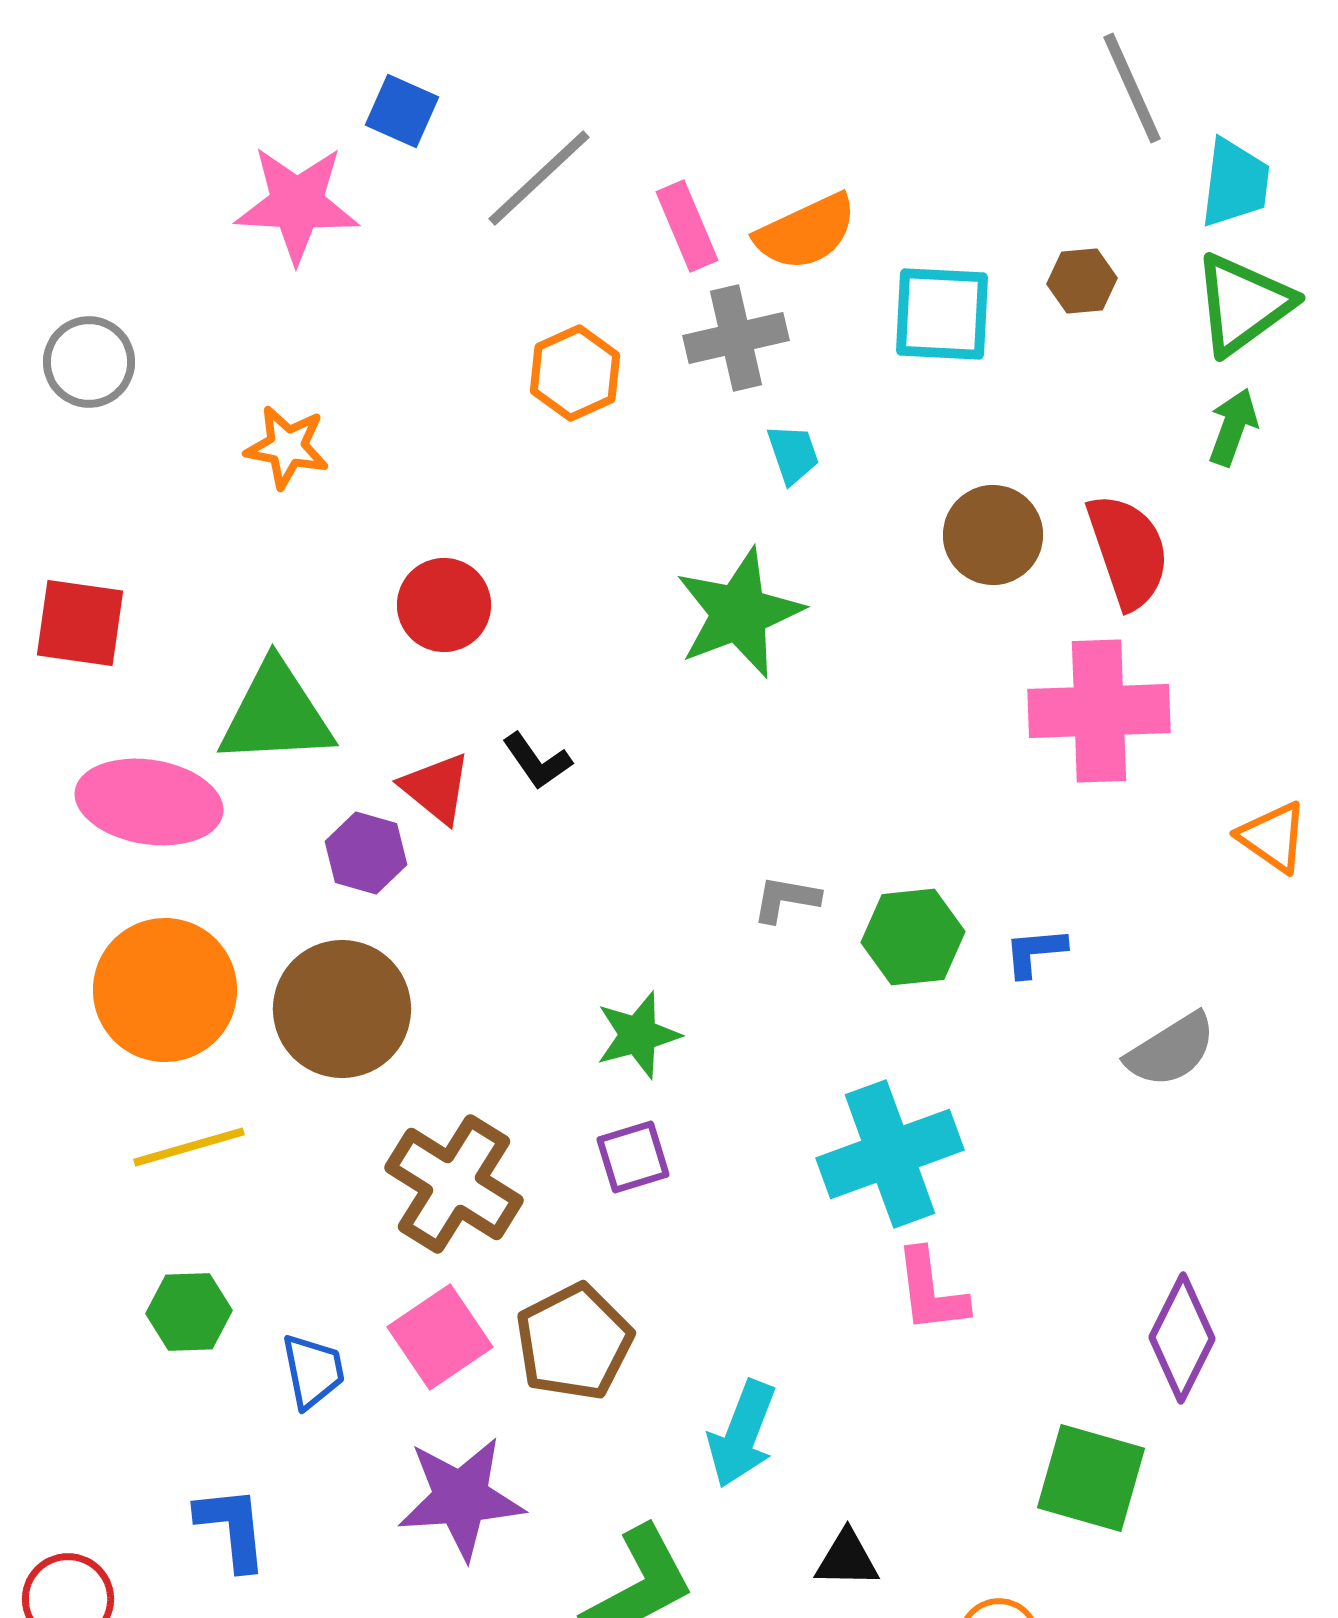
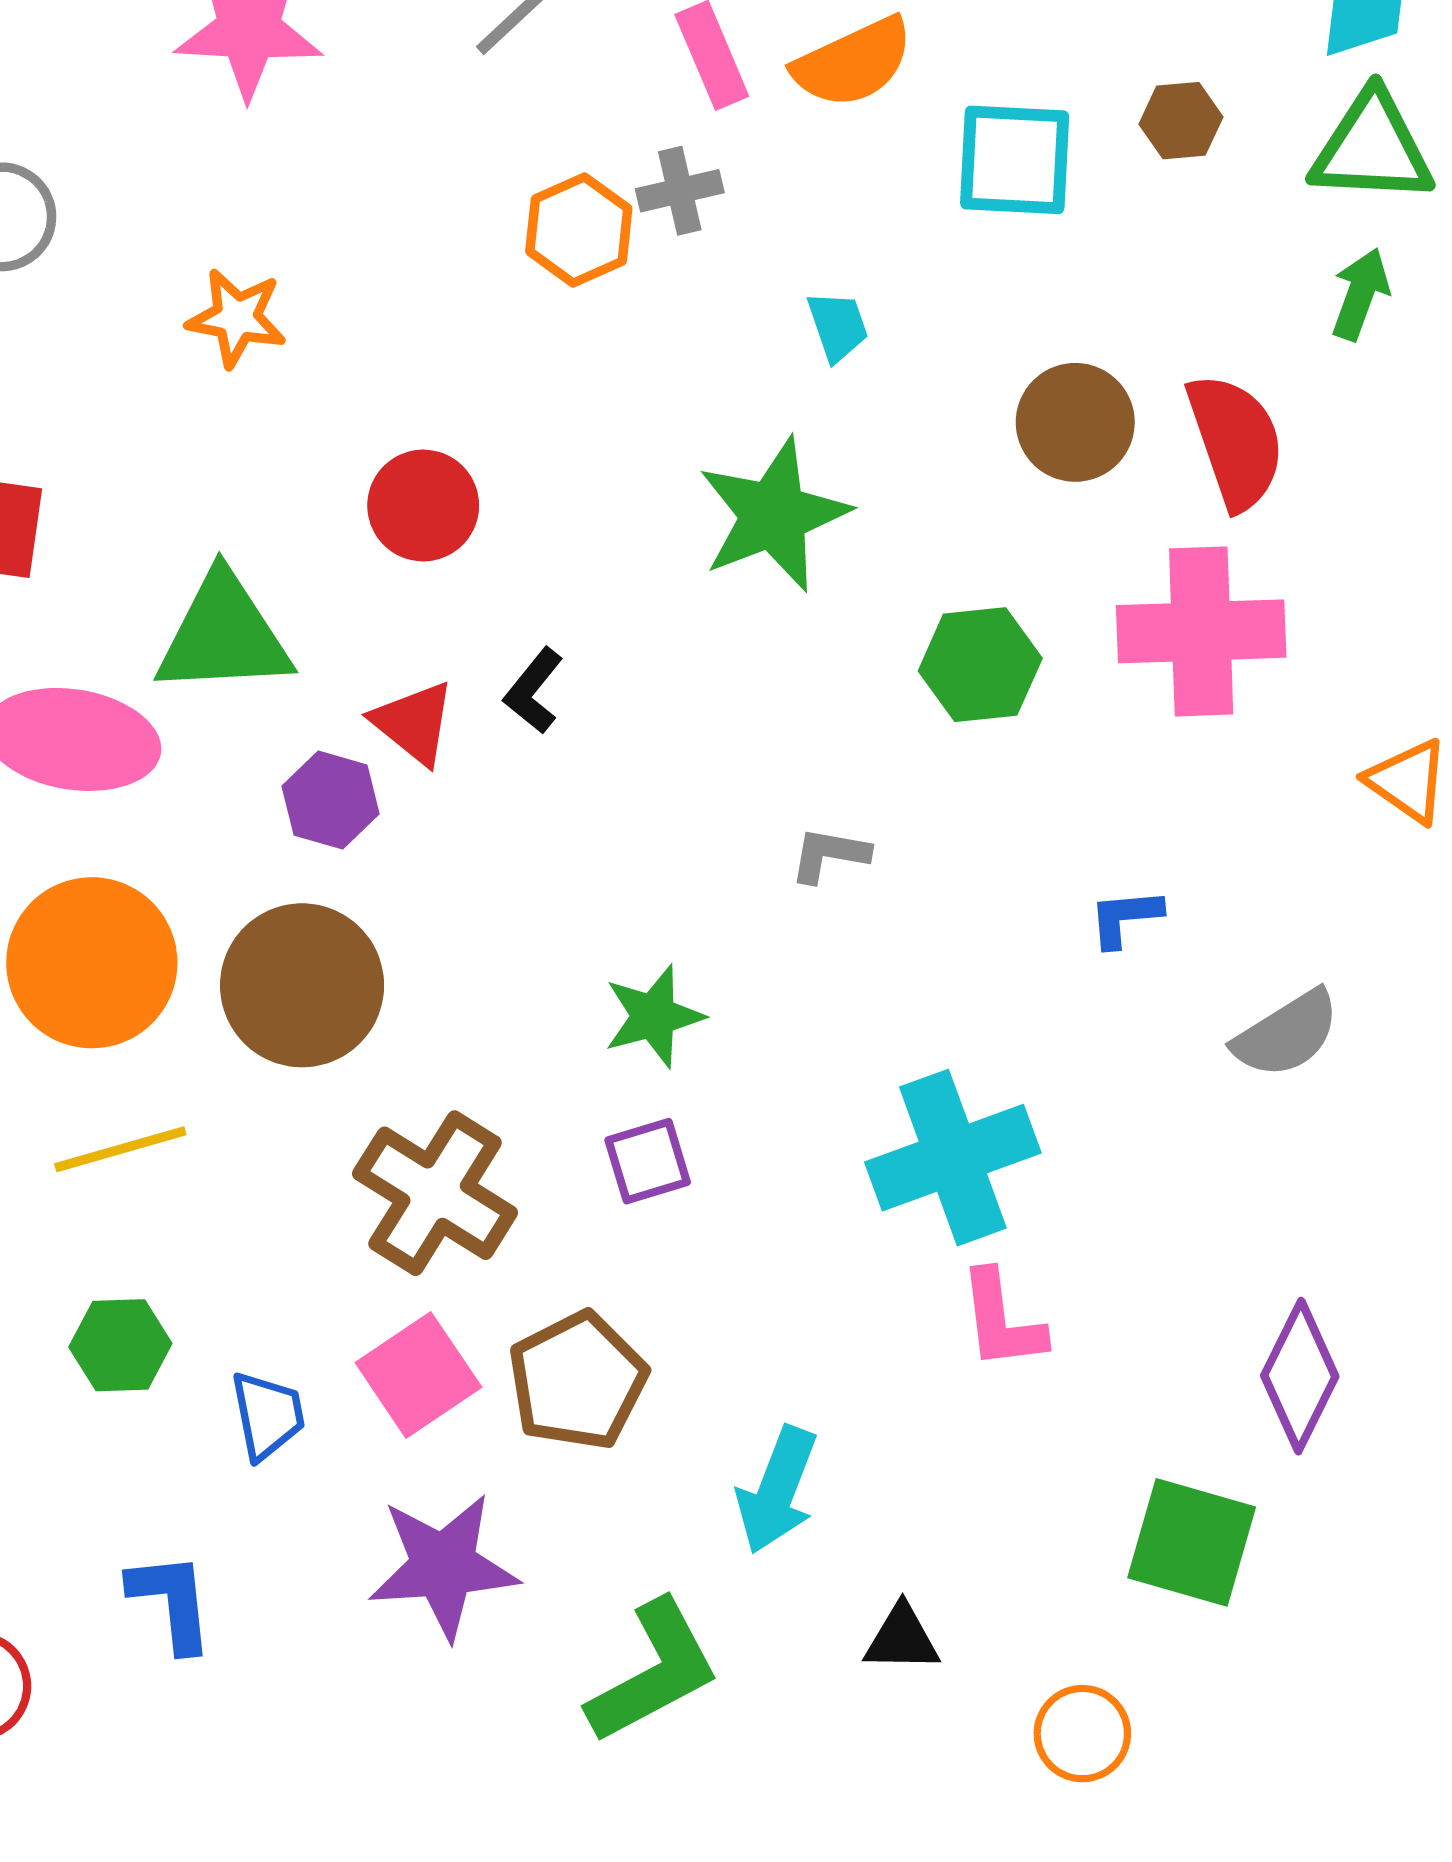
green triangle: (1243, 304) -> (1372, 148), turned 39
gray cross: (736, 338) -> (680, 191), moved, size x0.7
black L-shape: (537, 761) -> (534, 691), turned 74
green hexagon: (913, 937) -> (980, 665), moved

